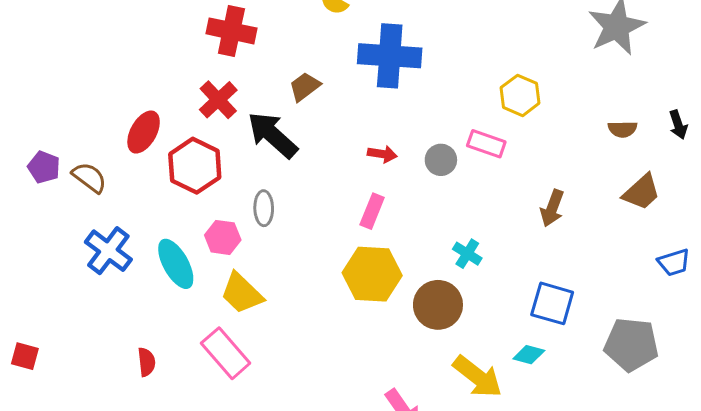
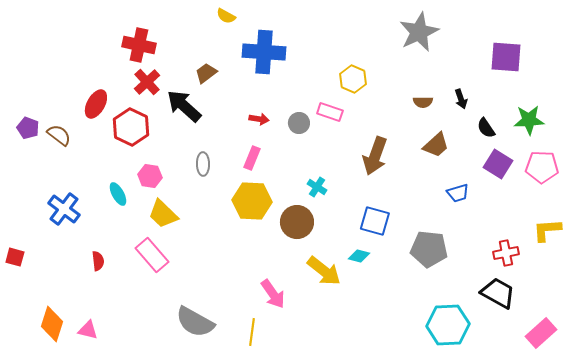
red cross: (231, 31) -> (139, 45), moved
gray ellipse: (264, 208) -> (203, 164), moved
brown arrow: (552, 208) -> (375, 156), size x1.5
blue cross: (108, 251) -> (64, 209), moved
cyan ellipse: (176, 264) -> (118, 194), size x0.7

